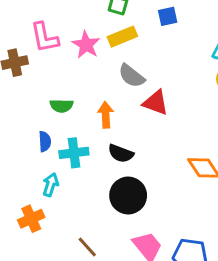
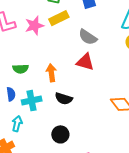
pink star: (86, 45) -> (34, 26), turned 30
gray semicircle: (132, 76) -> (88, 37), moved
black circle: (128, 196) -> (60, 134), moved, size x0.7

